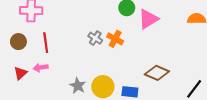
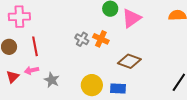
brown diamond: (157, 73) -> (129, 61), moved
gray star: (78, 86) -> (52, 80), moved

